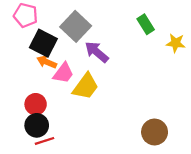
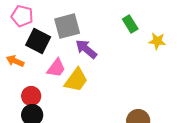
gray square: (76, 26) -> (67, 26), turned 32
orange arrow: (47, 62) -> (15, 61), moved

